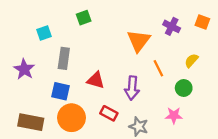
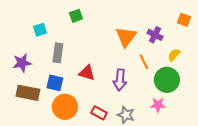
purple cross: (172, 26) -> (155, 35), moved
purple star: (24, 69) -> (22, 63), turned 30
green circle: (184, 88) -> (167, 80), size x1.6
red rectangle: (109, 113) -> (99, 113), moved
brown rectangle: (31, 122) -> (28, 93), moved

